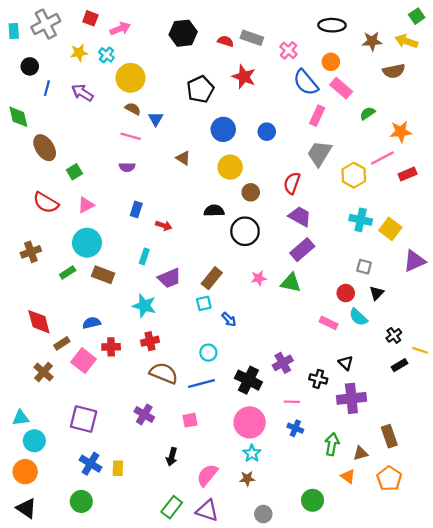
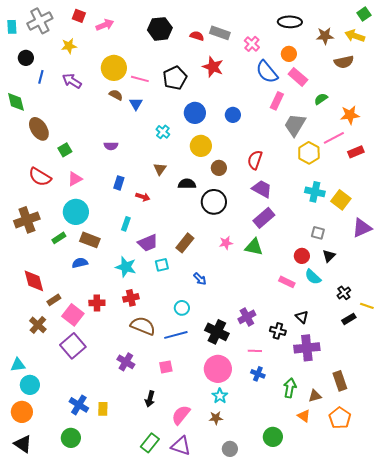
cyan cross: (106, 55) -> (163, 132), moved
pink line: (131, 136) -> (140, 79), moved
gray trapezoid: (319, 153) -> (295, 125), moved
brown triangle: (183, 158) -> (160, 169), moved, turned 32
brown cross: (31, 252) -> (27, 220), size x1.4
cyan square: (204, 303) -> (162, 265), moved
blue semicircle: (92, 323) -> (80, 263), moved
purple square: (84, 419) -> (73, 346), moved, turned 35

